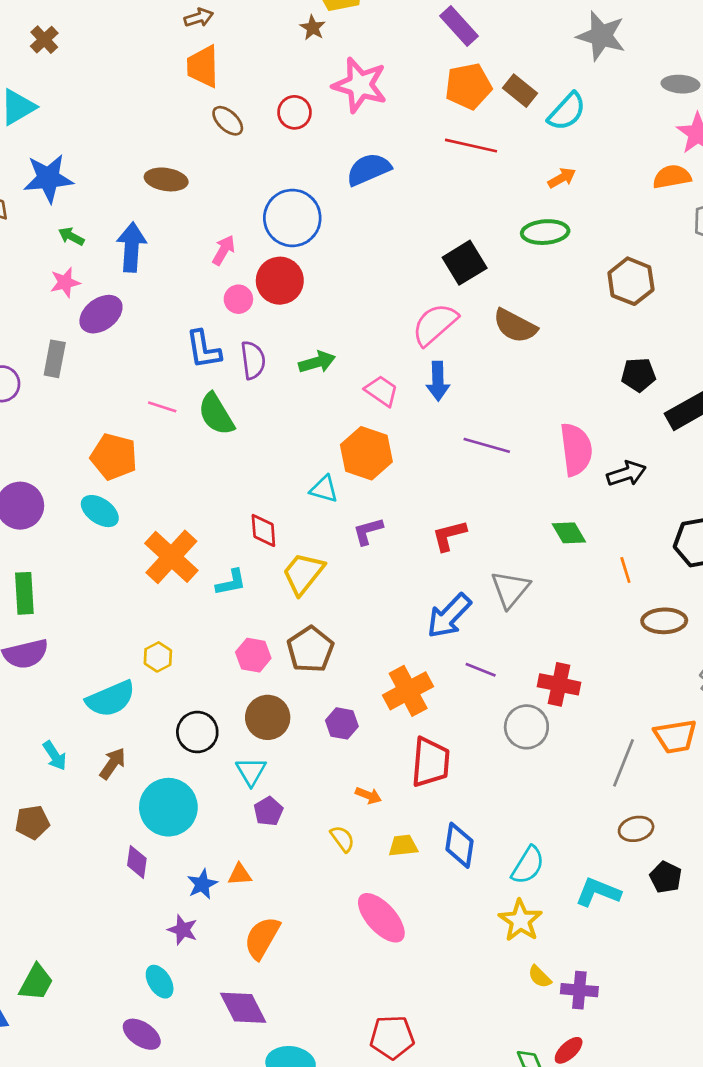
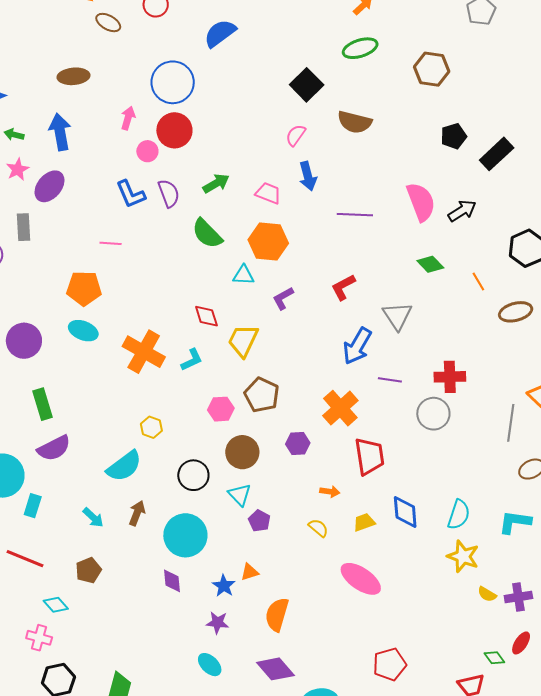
pink semicircle: (435, 324) -> (296, 135), size x0.6
green semicircle: (216, 414) -> (207, 234), moved

